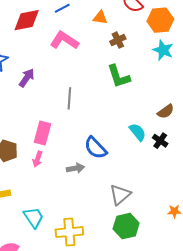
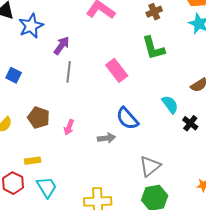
gray line: (69, 98) -> (69, 72), moved
pink rectangle: (43, 133) -> (117, 70), moved, turned -55
black cross: (160, 141) -> (190, 123), moved
cyan trapezoid: (34, 217) -> (47, 187), moved

